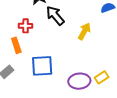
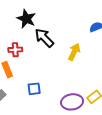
blue square: (42, 66) -> (34, 89), size x0.6

